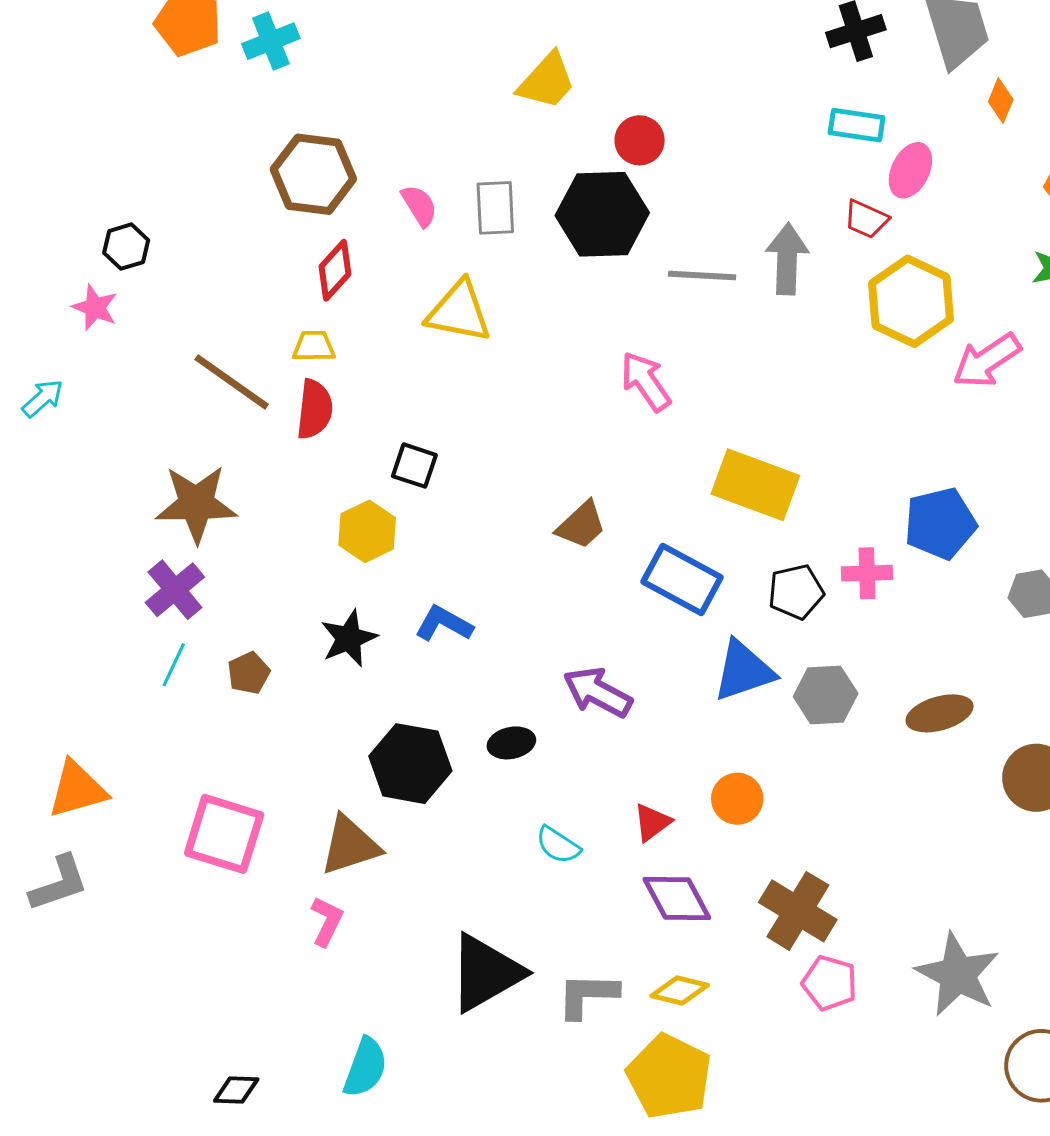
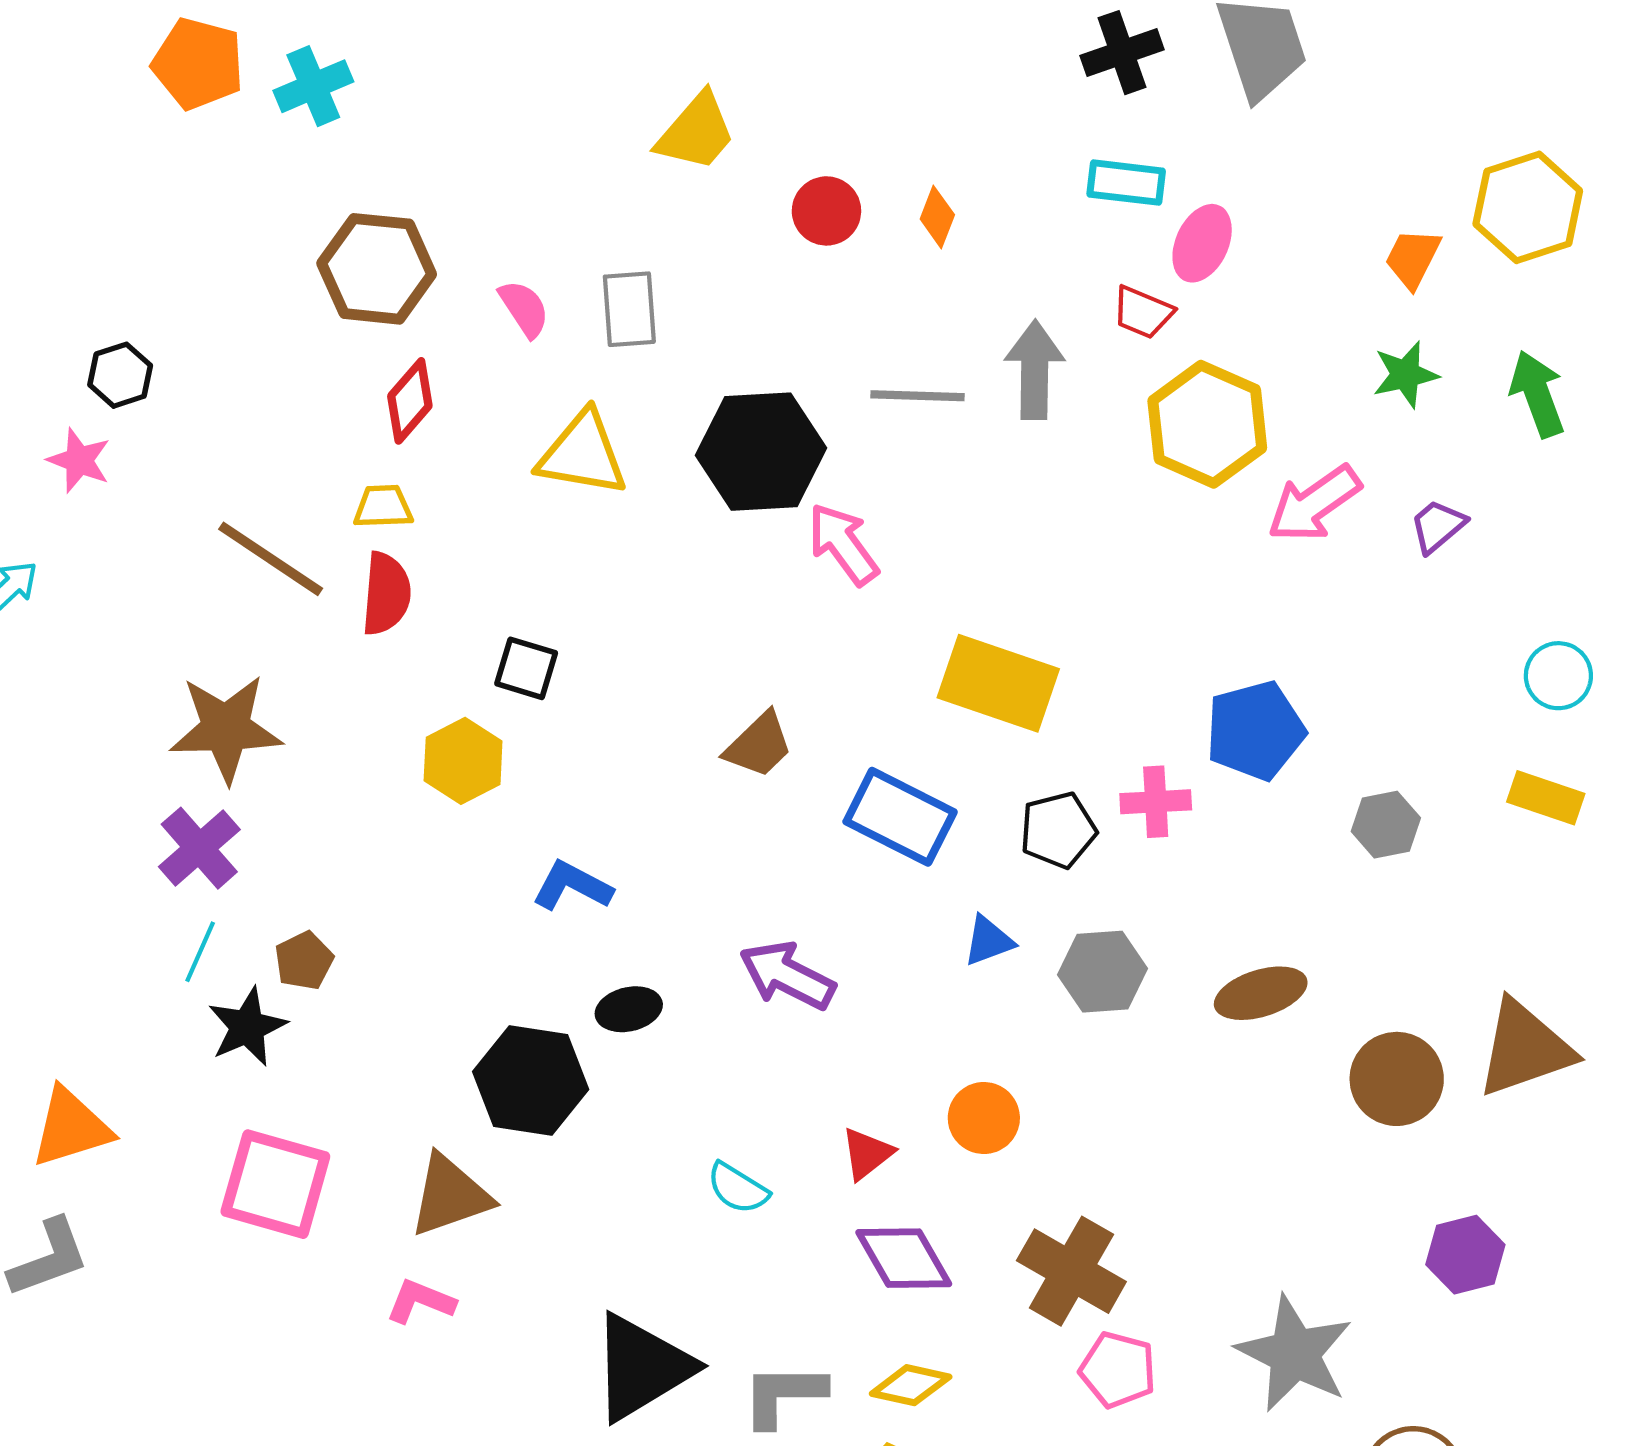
orange diamond: (1001, 101) -> (937, 217), moved
black hexagon: (602, 214) -> (761, 452), moved
black star: (349, 638) -> (247, 1027), moved
blue triangle: (744, 671) -> (988, 941), size x0.6
black ellipse: (511, 743) -> (629, 1009), moved
pink L-shape: (327, 921) -> (420, 1301), turned -93

